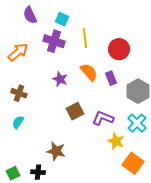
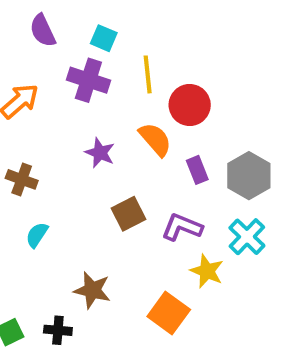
red circle: (119, 49) -> (190, 105), moved
purple rectangle: (111, 78) -> (197, 170), moved
cyan semicircle: (18, 122) -> (37, 235), moved
orange square: (133, 163) -> (169, 313), moved

